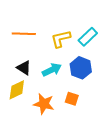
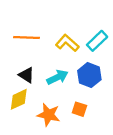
yellow L-shape: (61, 39) -> (67, 43), turned 55

